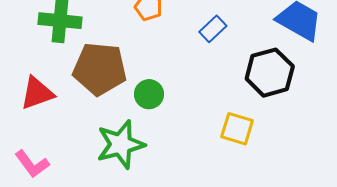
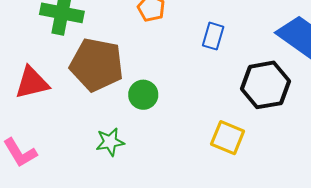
blue rectangle: (213, 29) -> (213, 36), turned -36
green star: (121, 144) -> (110, 142), size x0.6

